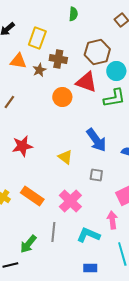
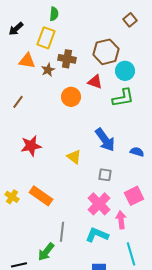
green semicircle: (73, 14) -> (54, 14), moved
red triangle: (86, 82) -> (95, 82), size x0.7
pink cross: (70, 201) -> (99, 204), moved
green arrow: (28, 244) -> (46, 252), moved

